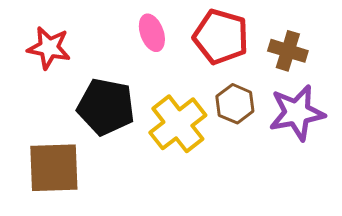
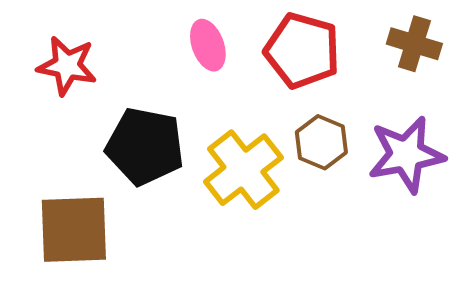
brown cross: (288, 51) -> (414, 44), moved

